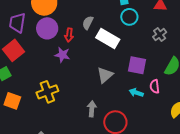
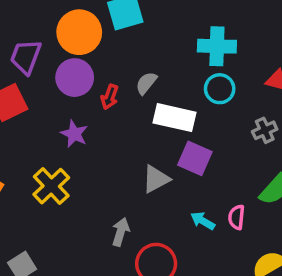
white rectangle: (108, 39) -> (174, 118), turned -30
purple star: (62, 55) -> (74, 134), moved
purple square: (137, 65) -> (195, 158), moved
yellow cross: (47, 92) -> (51, 186), turned -35

